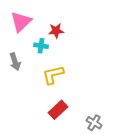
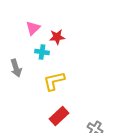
pink triangle: (21, 22) -> (33, 28), moved, size x0.7

